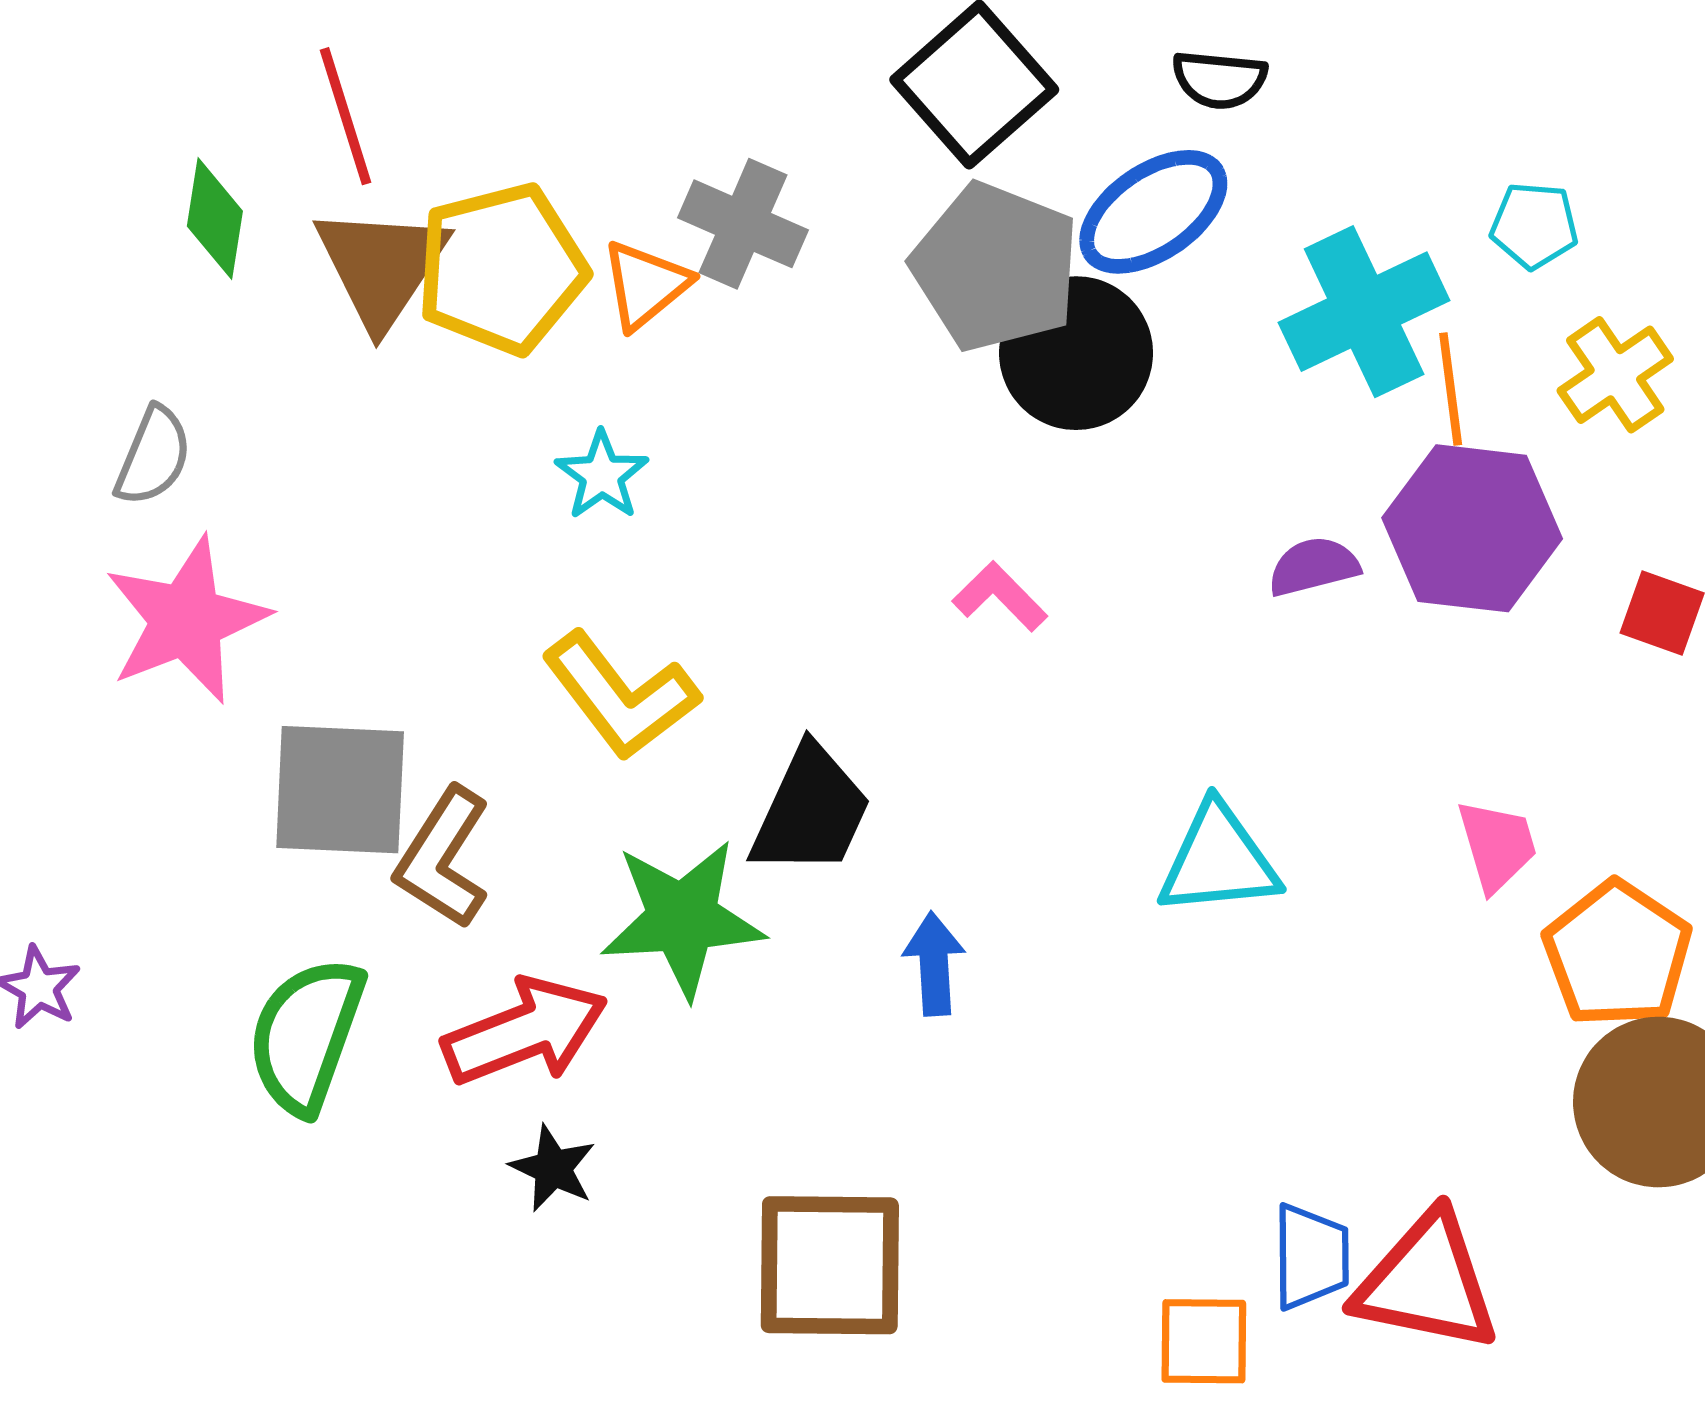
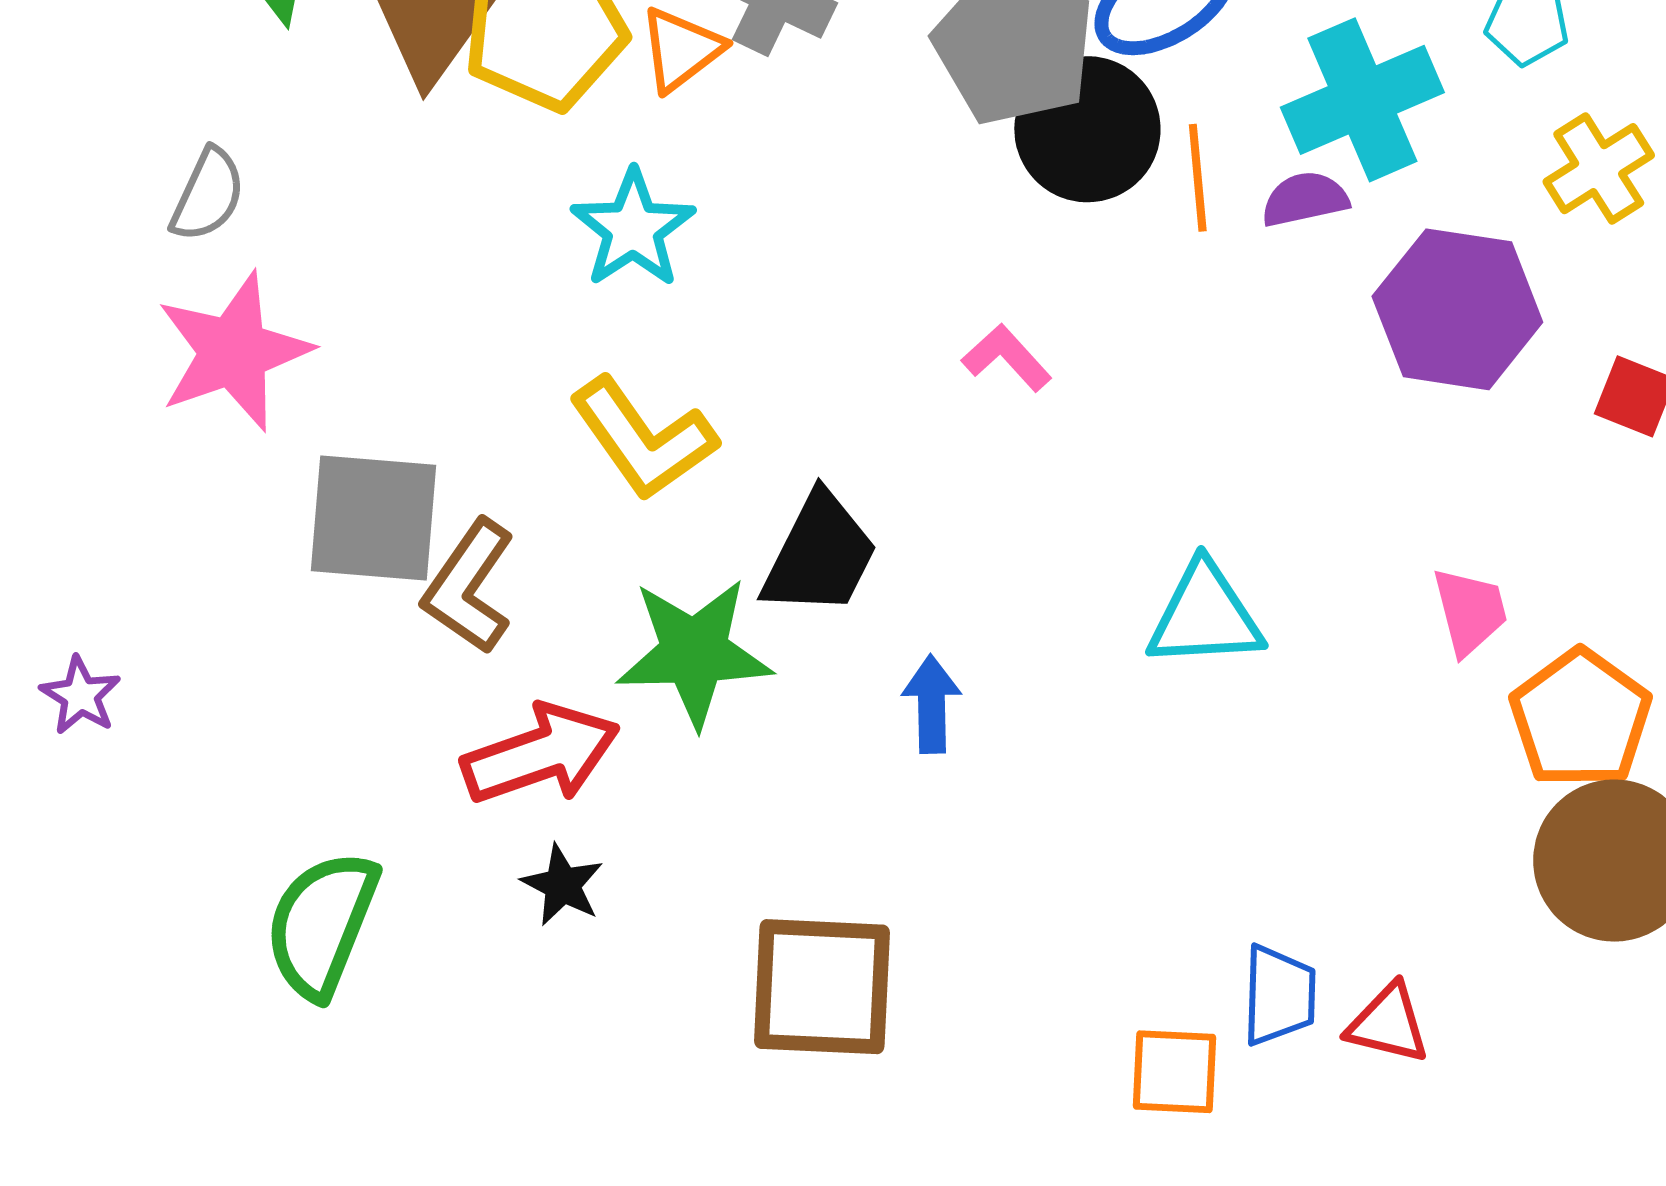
orange line: (1451, 389) -> (1198, 178), moved
cyan star: (602, 475) -> (633, 229), size x1.4
purple semicircle: (1314, 567) -> (1305, 199), moved
green semicircle: (306, 1035) -> (322, 924), moved
red triangle: (1427, 1282) -> (1388, 1024), size x0.6

